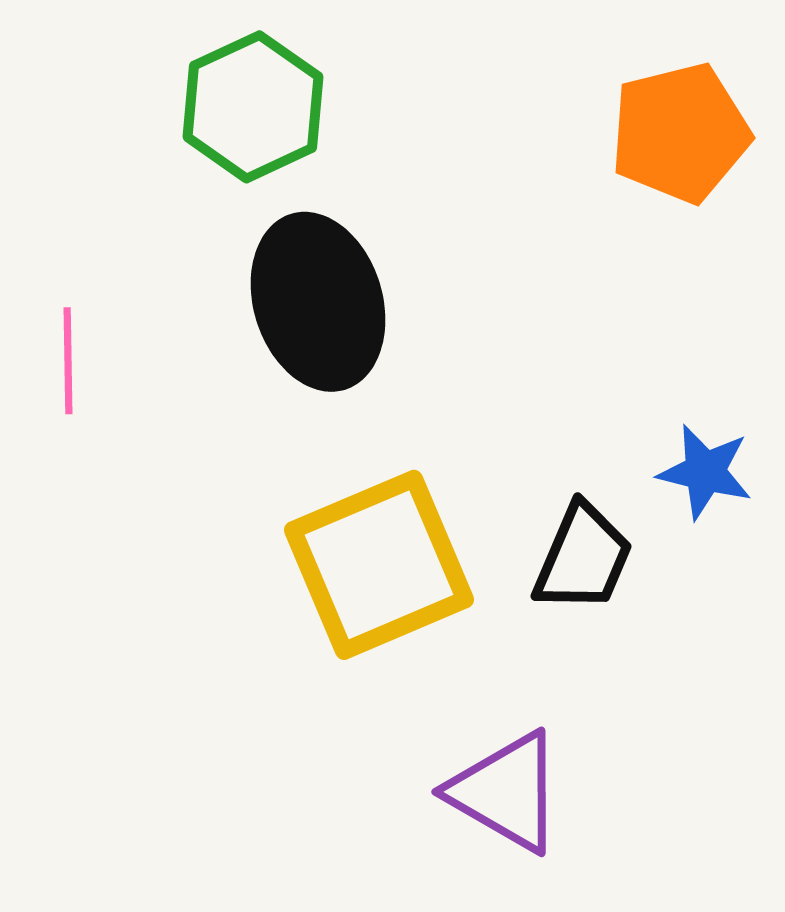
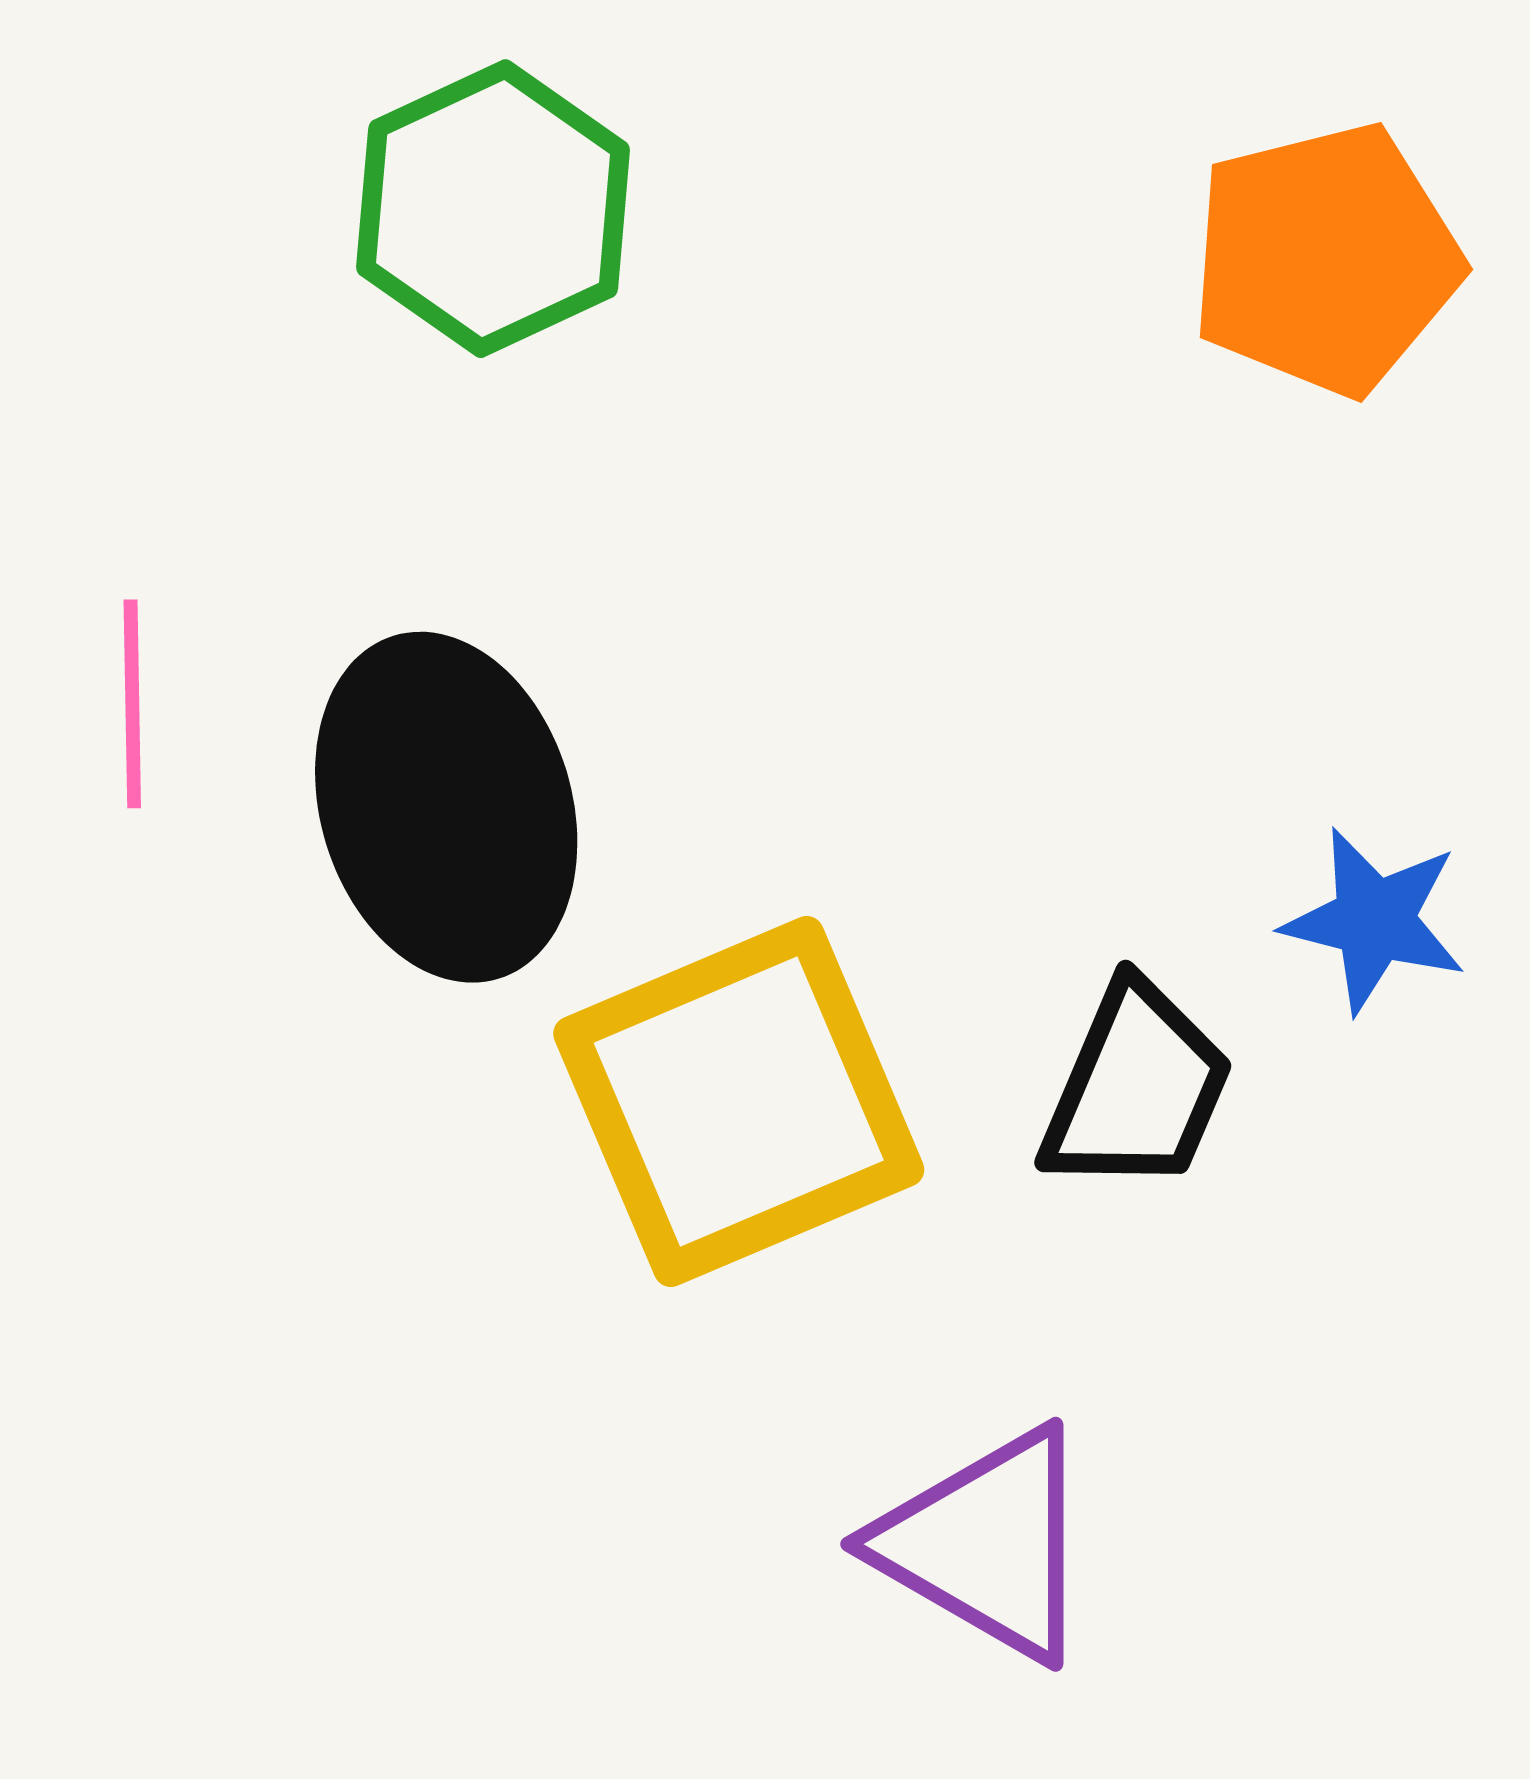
black ellipse: (318, 302) -> (446, 807), moved

